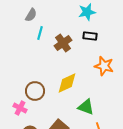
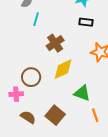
brown cross: (63, 43) -> (55, 43), moved
pink cross: (20, 108) -> (16, 94), turned -32

